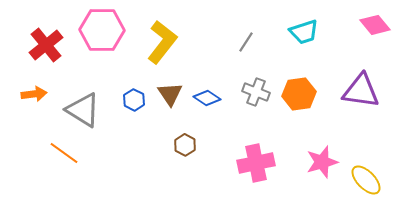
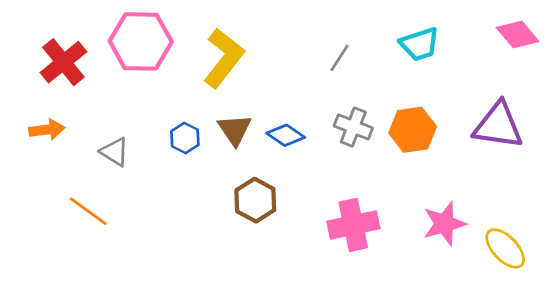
gray triangle: (83, 110) -> (115, 152), size x0.6
brown hexagon: (185, 145) -> (255, 200), size x1.4

